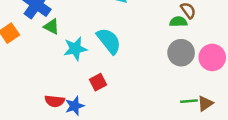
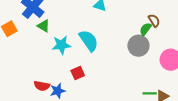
green semicircle: (178, 22) -> (145, 29), turned -56
gray circle: (181, 53) -> (138, 46), moved

